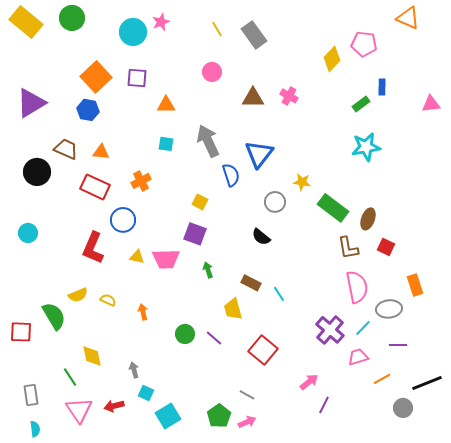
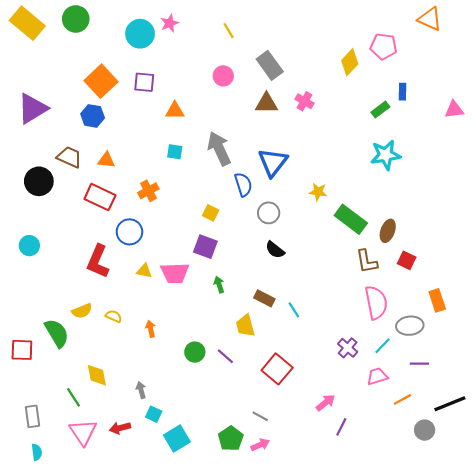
gray rectangle: (254, 35) -> (270, 65), moved
gray circle: (275, 202) -> (269, 213), moved
purple cross: (330, 330) -> (348, 348), size x0.7

